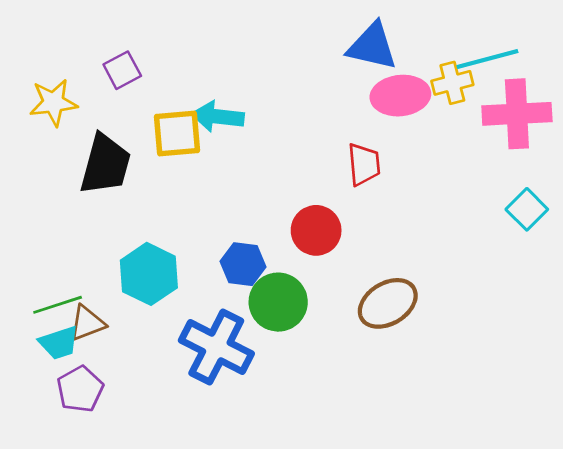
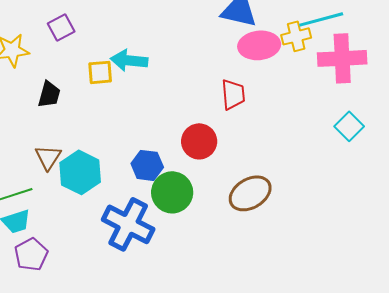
yellow square: (177, 133) -> (100, 72), size x0.7
black trapezoid: (105, 164) -> (49, 94), size x0.6
brown triangle: (87, 323) -> (48, 157), moved, turned -36

